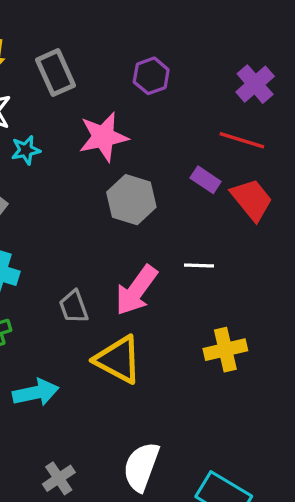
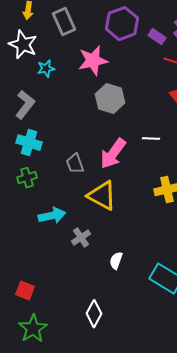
purple hexagon: (151, 76) -> (122, 24), size x1.5
purple rectangle: (206, 180) -> (157, 37), moved
white semicircle: (141, 467) -> (116, 261), size x0.6
gray cross: (59, 478) -> (81, 238), moved

